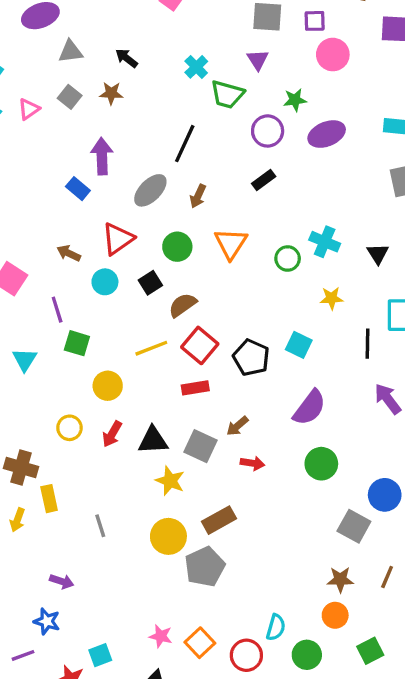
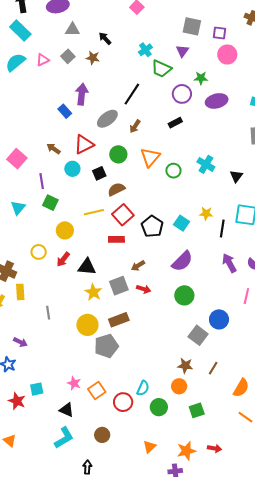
green circle: (288, 258) -> (173, 171), moved
yellow star: (331, 298) -> (206, 214), moved
gray square: (200, 446) -> (119, 286), moved, turned 36

